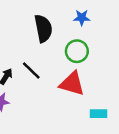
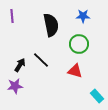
red triangle: (72, 84) -> (75, 71), size x0.7
cyan rectangle: (98, 114) -> (97, 96), turned 48

